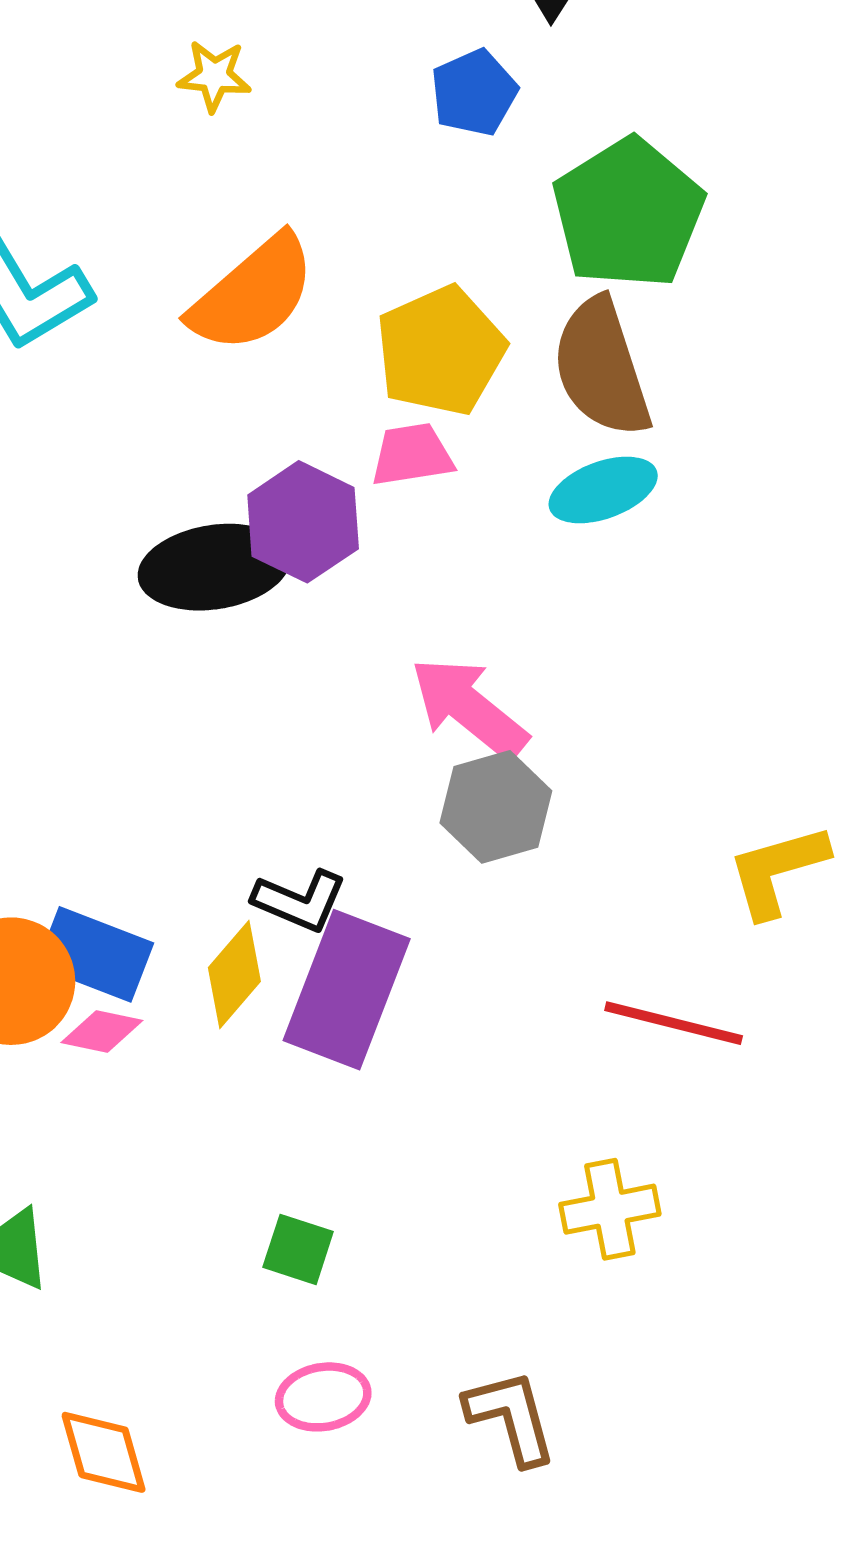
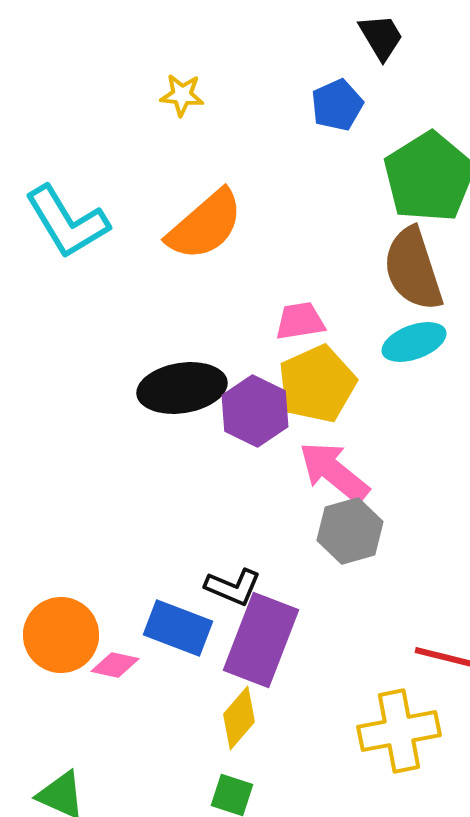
yellow pentagon: (441, 351) -> (317, 384), moved
purple hexagon: (303, 522) -> (255, 411), moved
blue rectangle: (95, 954) -> (178, 628), moved
yellow diamond: (234, 974) -> (239, 718), moved
yellow cross: (610, 1209) -> (399, 731), moved, size x1.4

